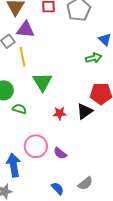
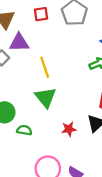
yellow line: (22, 57) -> (45, 67), moved

